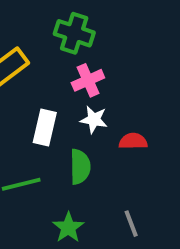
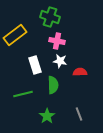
pink cross: (88, 80) -> (57, 41), turned 35
white rectangle: (45, 127) -> (35, 65), turned -30

